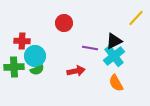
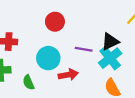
cyan circle: (35, 56) -> (48, 58), moved
green semicircle: (37, 70) -> (28, 82), moved, turned 88

